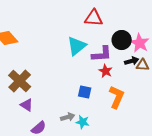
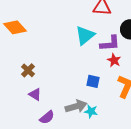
brown cross: (20, 81) -> (28, 70), size x0.6
gray arrow: (68, 117) -> (76, 106), size x1.5

